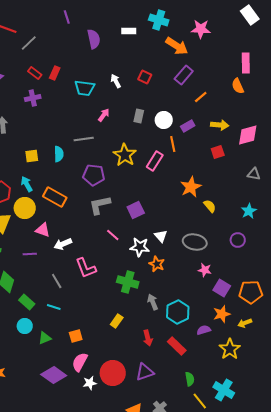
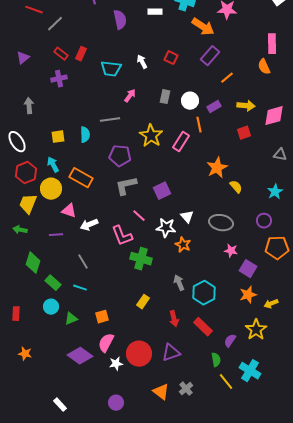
pink L-shape: (86, 268) -> (122, 236), moved
green cross: (128, 282) -> (141, 259), moved
orange pentagon: (251, 292) -> (277, 248), moved
purple semicircle: (204, 330) -> (230, 341), moved, turned -40

